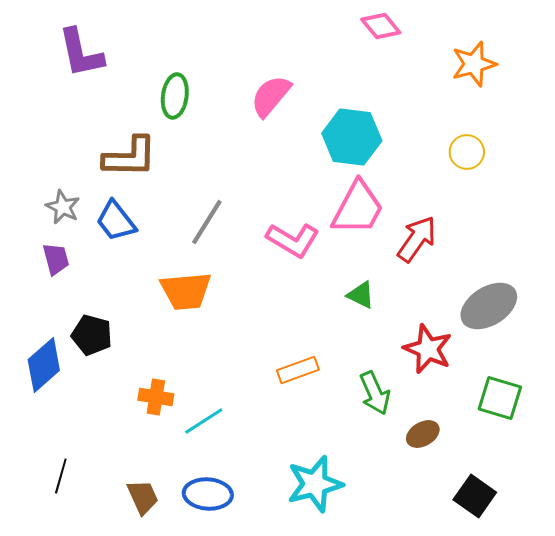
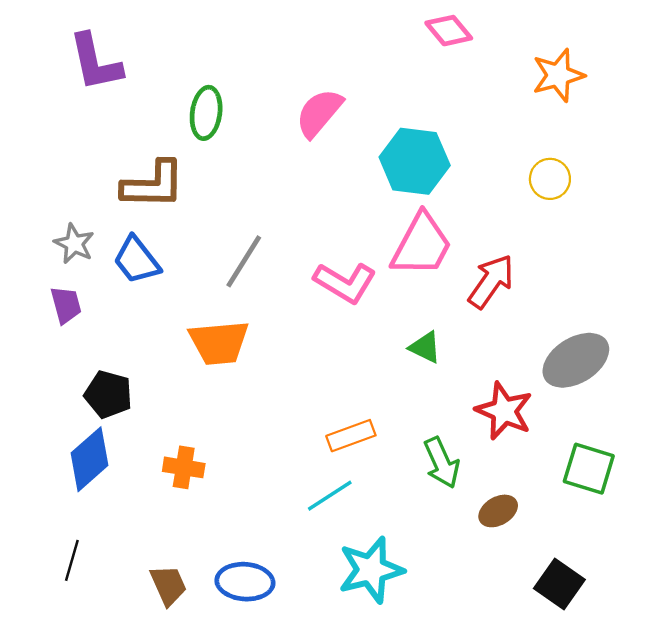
blue diamond: (44, 365) -> (90, 459), moved
cyan line: (204, 421) -> (330, 496), moved

